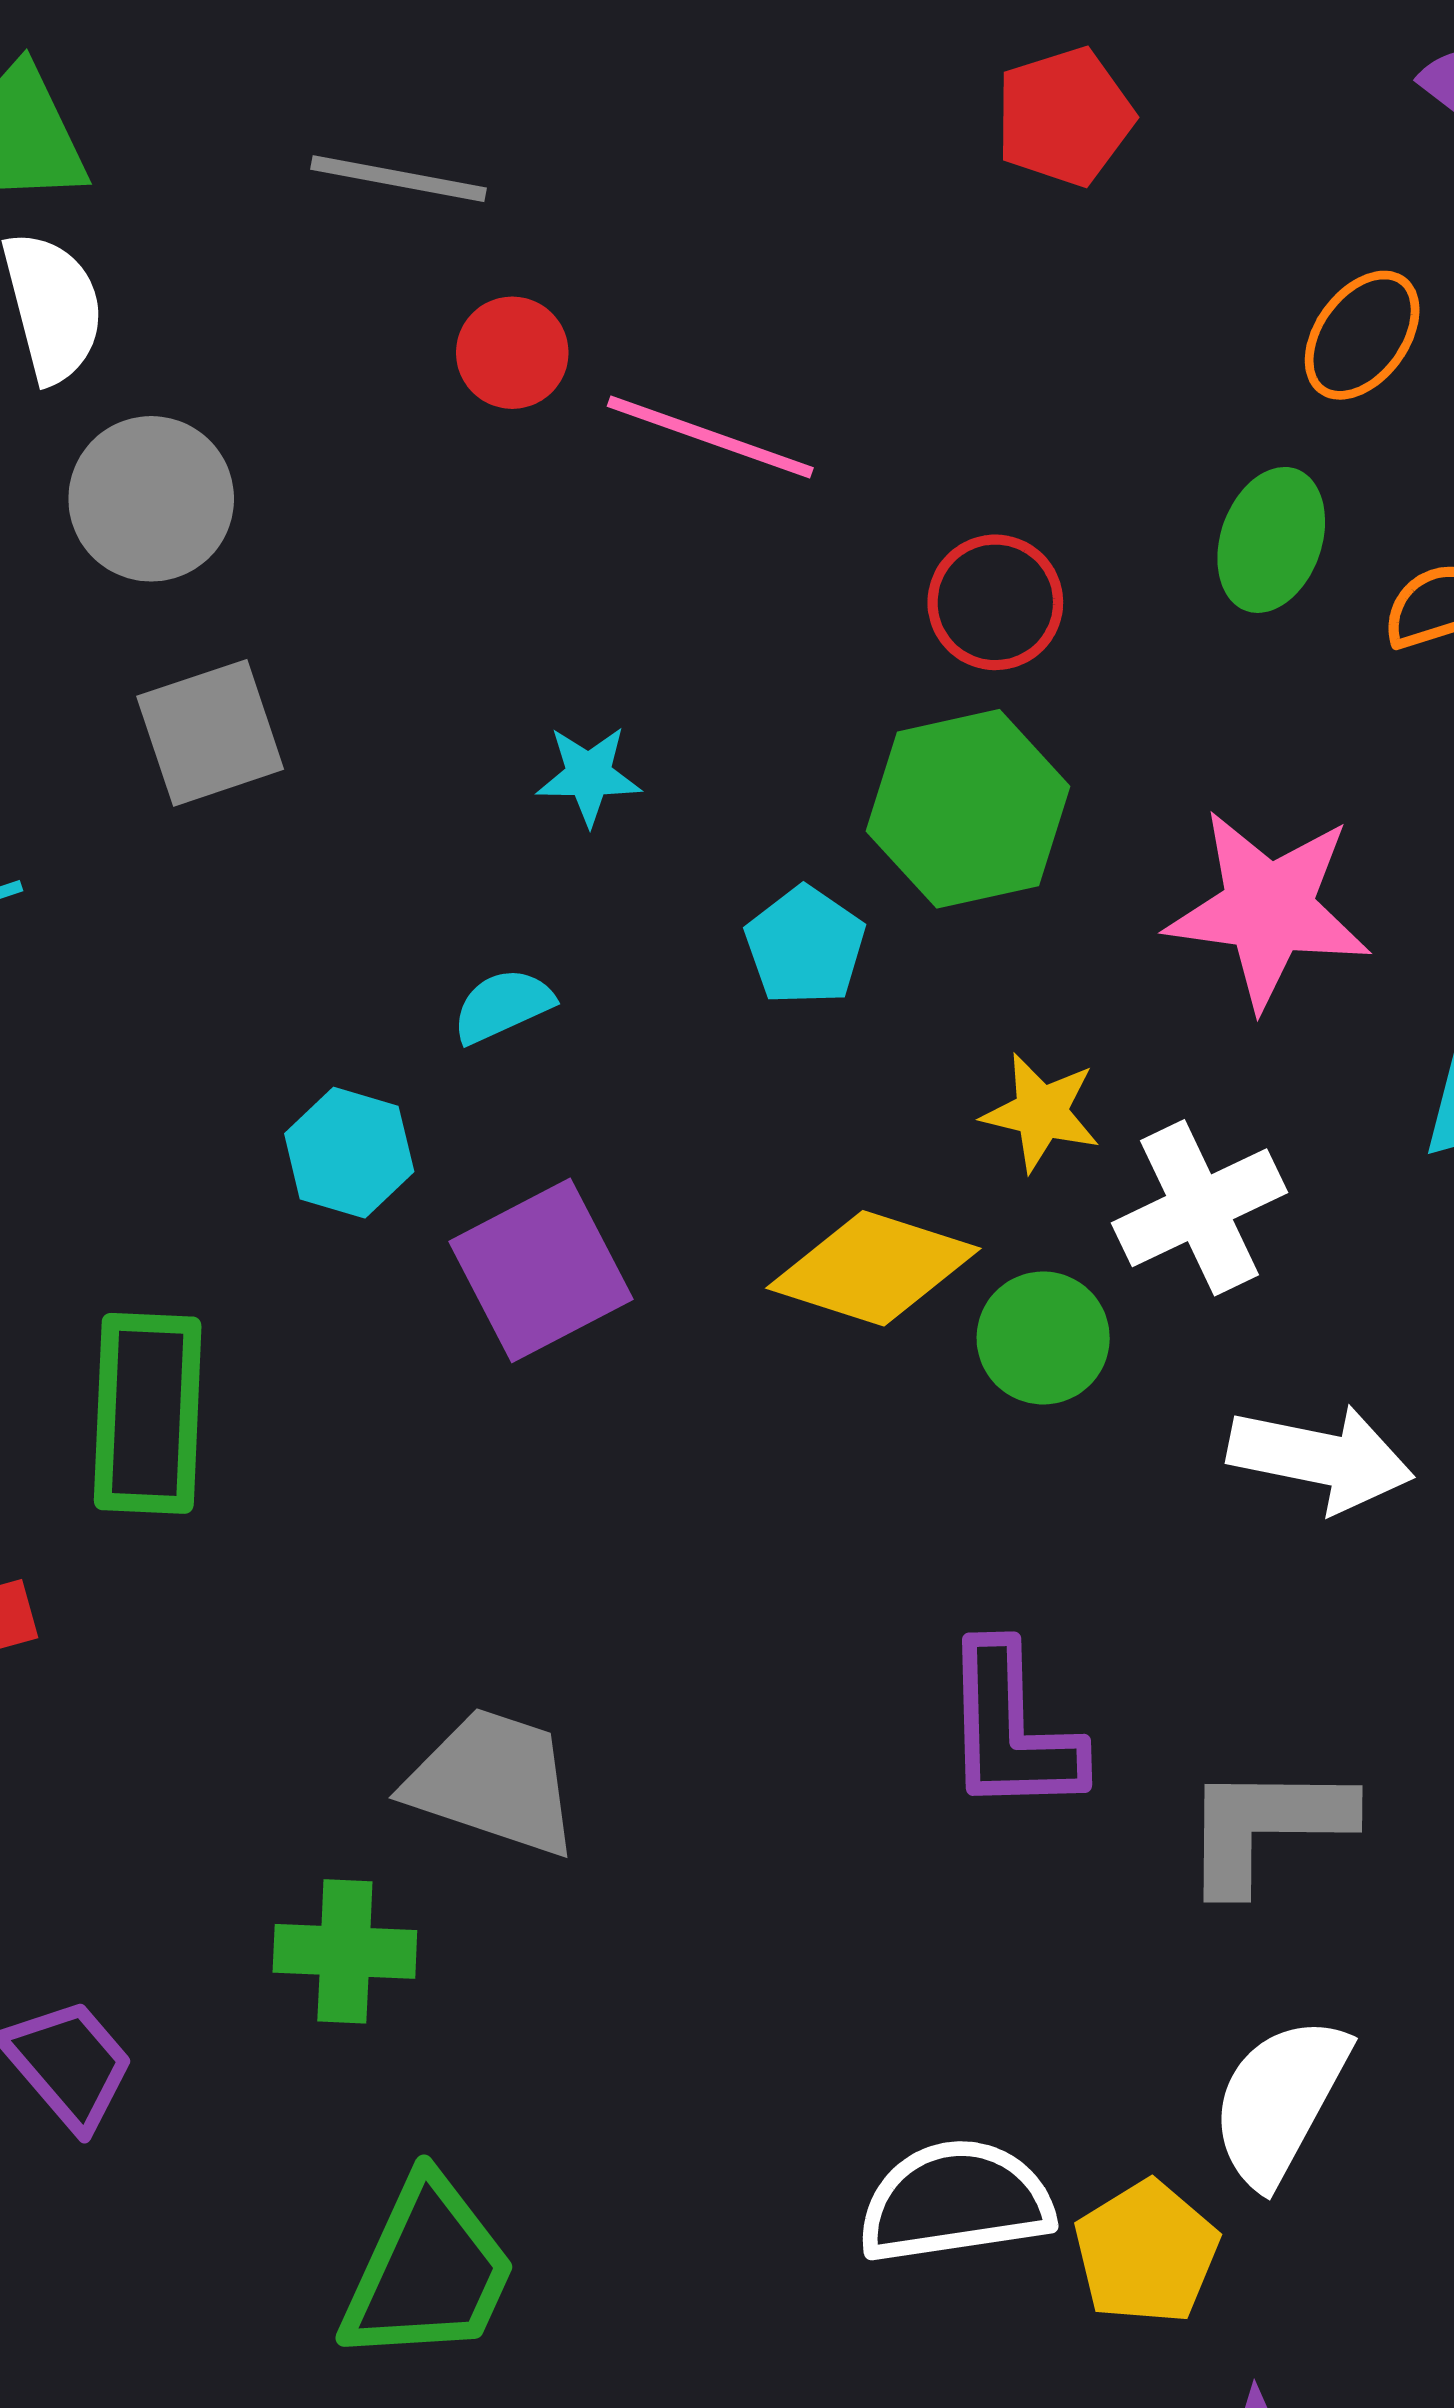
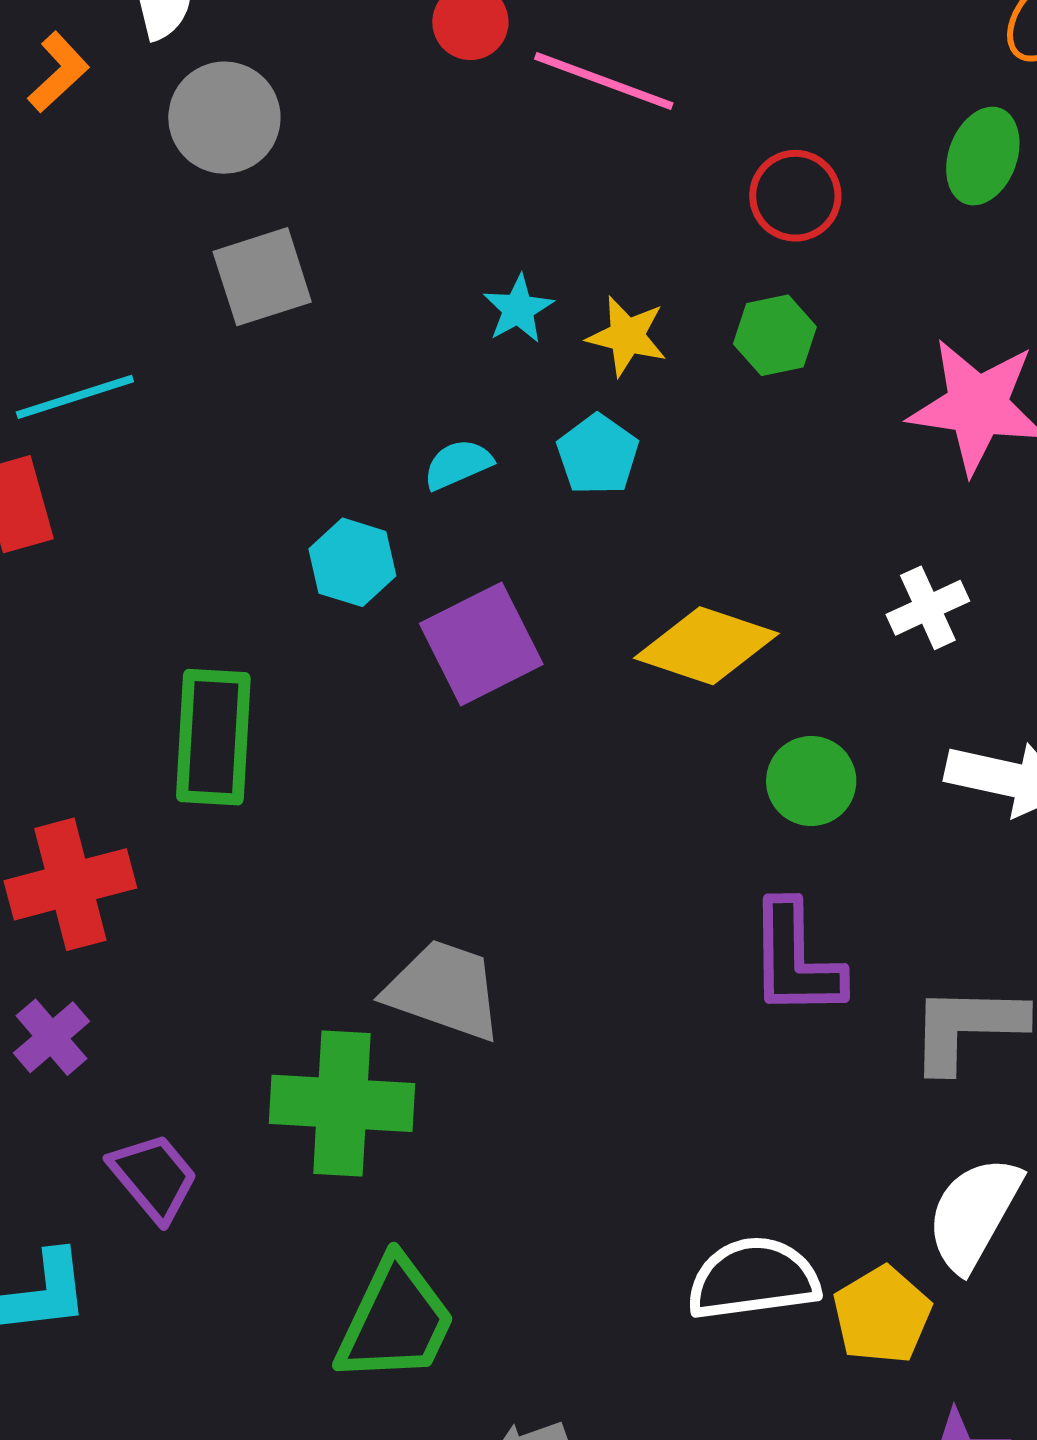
cyan star: (589, 775) -> (518, 309), turned -30
green hexagon: (968, 809) -> (775, 335), size x0.6
cyan pentagon: (805, 946) -> (598, 455), moved
yellow star: (1041, 1112) -> (627, 336), moved
white cross: (1199, 1208) -> (928, 608), size x0.7
green circle: (1043, 1338) -> (811, 781), moved
green cross: (345, 1951) -> (342, 1103), size x1.5

